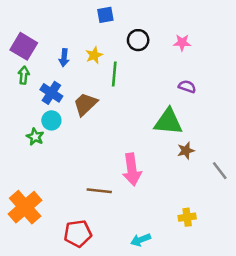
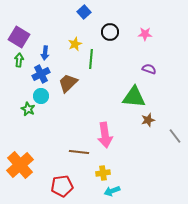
blue square: (105, 15) -> (84, 12), turned -32
blue arrow: (64, 58) -> (45, 53), moved
blue cross: (51, 93) -> (41, 74), turned 30
yellow cross: (187, 217) -> (103, 173), moved

